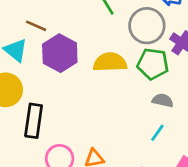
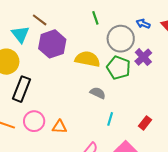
gray semicircle: (163, 100) -> (98, 93), moved
cyan line: (157, 133) -> (110, 119), turned -32

